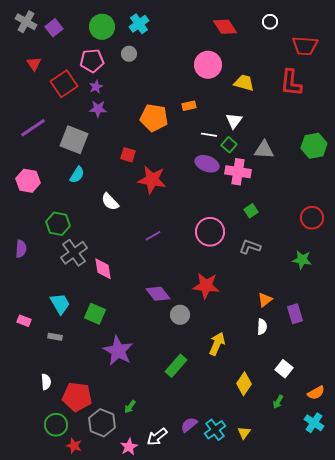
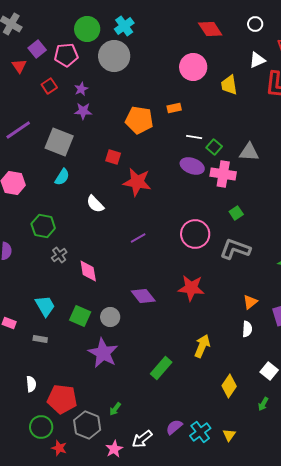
purple square: (54, 28) -> (37, 49), moved
gray circle: (129, 54) -> (114, 56), size x2.0
pink pentagon: (92, 61) -> (66, 55), moved
yellow trapezoid: (244, 83) -> (229, 85), turned -115
red square: (64, 84) -> (49, 86), size x0.6
white triangle: (234, 121) -> (257, 60), moved, turned 30
gray L-shape: (250, 247) -> (235, 249), size x1.4
gray cross: (74, 253) -> (59, 255), size x0.6
gray circle: (180, 315) -> (110, 317), moved

